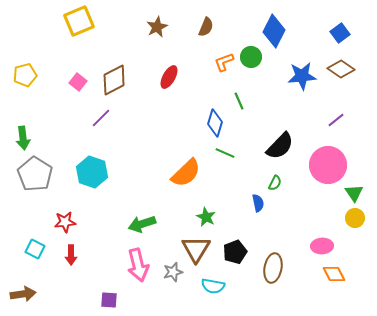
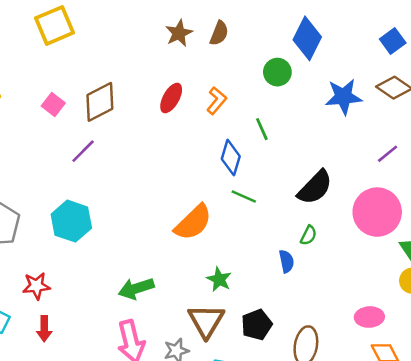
brown star: (157, 27) -> (179, 33), moved
orange L-shape: (224, 62) -> (216, 101), moved, turned 150

